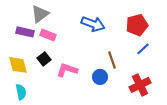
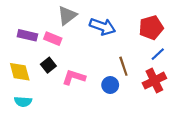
gray triangle: (40, 14) -> (67, 15), moved
red cross: (140, 85) -> (154, 81), moved
cyan semicircle: (21, 92) -> (23, 102), turned 105

